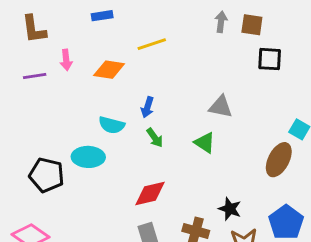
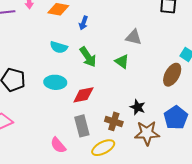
blue arrow: (147, 107) -> (83, 23), moved
green arrow: (155, 138) -> (88, 57), size x1.5
cyan ellipse: (88, 157) -> (55, 82), moved

